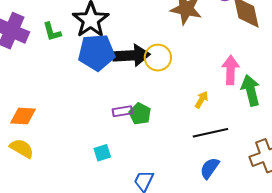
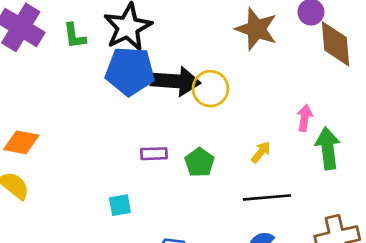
pink arrow: (231, 70) -> (305, 118), size x0.7
green pentagon: (140, 114) -> (200, 162), moved

